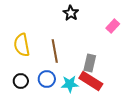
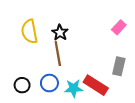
black star: (71, 13) -> (60, 33), moved
yellow semicircle: (22, 45) -> (29, 32), moved
gray rectangle: (90, 63) -> (119, 66), moved

